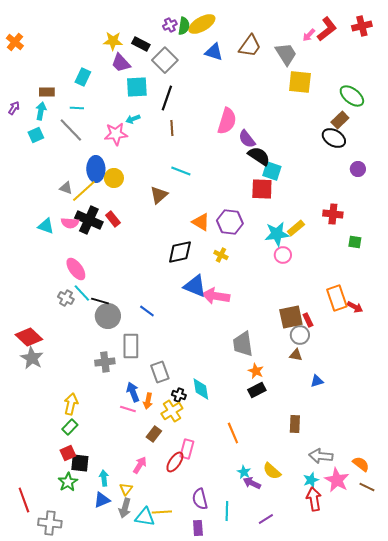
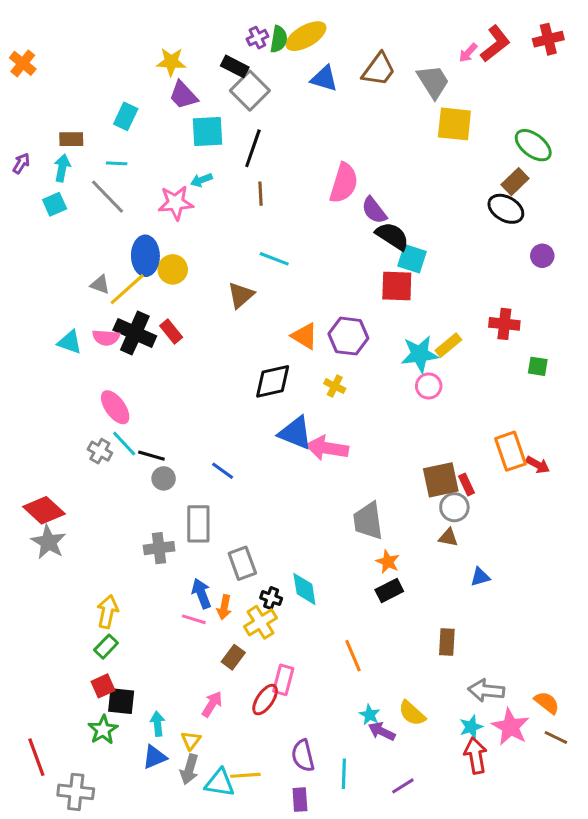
black rectangle: (141, 44) -> (235, 66), moved
gray circle: (108, 316) -> (164, 478), size x0.6

